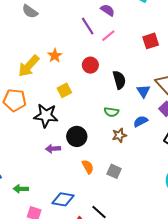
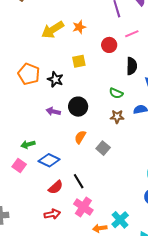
pink line: (108, 36) -> (132, 34), moved
orange pentagon: (15, 100) -> (29, 74), moved
black star: (46, 116) -> (55, 79), size x0.7
orange semicircle: (88, 167) -> (80, 137), turned -136
green arrow: (21, 189) -> (28, 144), moved, turned -32

